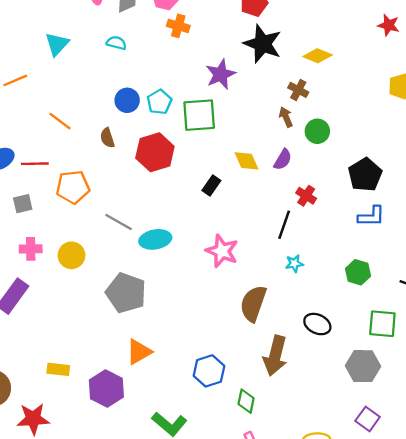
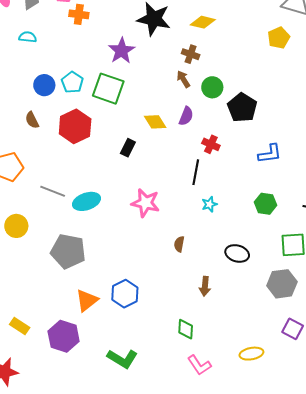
green square: (199, 115) -> (108, 89), turned 32
black pentagon: (365, 175) -> (242, 108), moved
brown semicircle: (253, 304) -> (179, 244), size x0.5
brown arrow: (275, 356) -> (205, 286), size x0.6
yellow rectangle: (58, 369) -> (20, 326), turned 36
blue hexagon: (209, 371) -> (125, 294), moved

